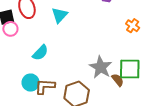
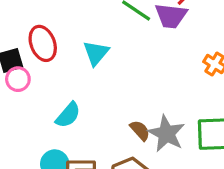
brown semicircle: (118, 80) -> (140, 130), moved

